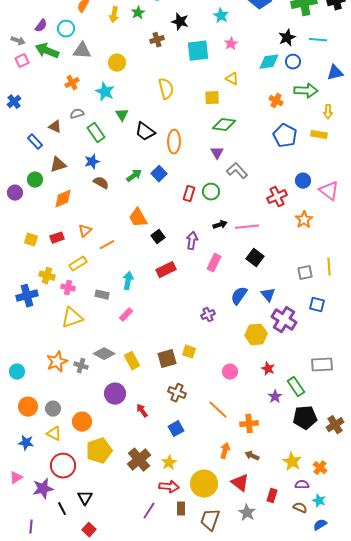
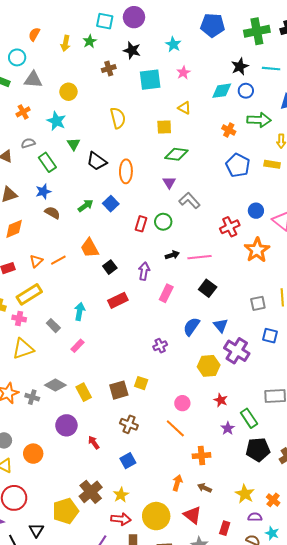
orange star: (304, 220) -> (257, 250), size x1.4
orange line: (107, 245) -> (58, 260), moved
yellow rectangle: (78, 264) -> (29, 294), size x1.4
gray rectangle: (102, 295) -> (53, 326), turned 32
orange line: (218, 410) -> (175, 428), moved
yellow pentagon: (99, 451) -> (65, 511), moved

